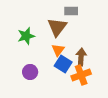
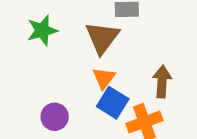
green star: (26, 36) -> (42, 30), moved
brown arrow: (81, 57) -> (162, 82), moved

